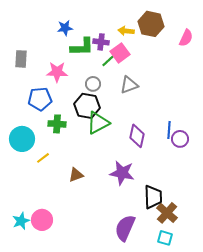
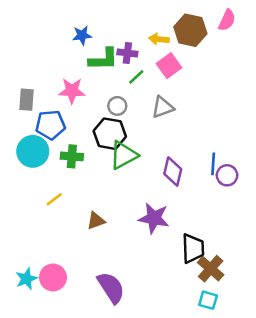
pink semicircle: (186, 38) -> (227, 20), moved
pink square: (120, 53) -> (169, 66), moved
gray rectangle: (21, 59) -> (26, 100), moved
cyan circle: (22, 139) -> (33, 151), moved
purple semicircle: (125, 228) -> (111, 288), moved, turned 124

